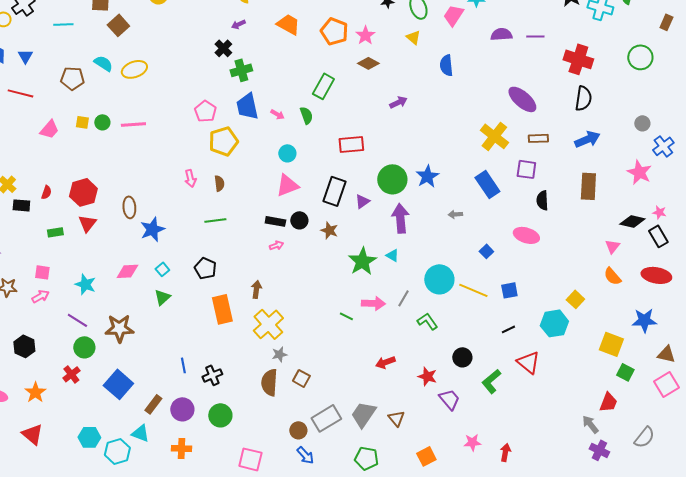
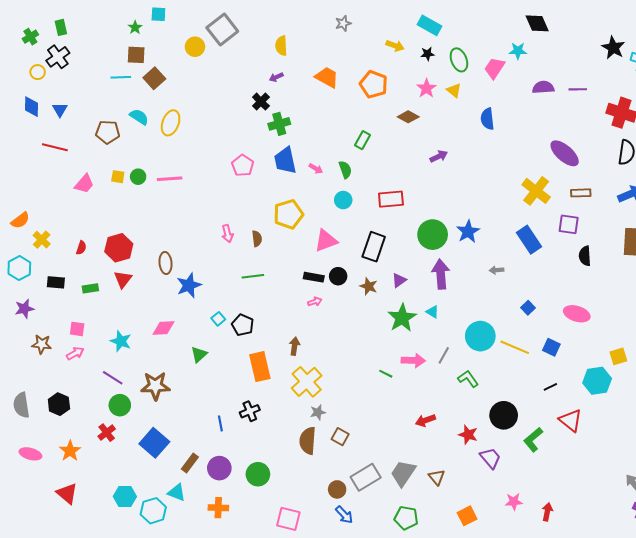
cyan line: (63, 24) -> (121, 77), moved
pink star: (365, 35) -> (426, 88), moved
yellow ellipse: (134, 69) -> (171, 123), turned -50
green rectangle: (323, 86) -> (362, 140), size x0.7
yellow pentagon: (223, 141) -> (288, 214), moved
cyan circle: (287, 153) -> (343, 200), moved
purple triangle: (362, 201) -> (399, 280), moved
black rectangle: (21, 205) -> (56, 282), moved
pink ellipse: (526, 235) -> (577, 314), moved
cyan square: (162, 269) -> (218, 319), moved
blue square: (509, 290) -> (551, 347), turned 36
yellow square: (575, 299) -> (618, 356), turned 30
black circle: (462, 357) -> (504, 415), size x1.4
black cross: (212, 375) -> (250, 411), moved

